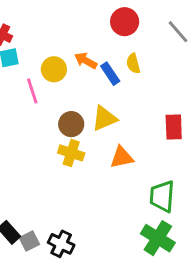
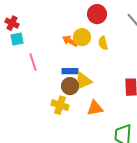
yellow circle: (54, 69) -> (82, 37), moved
blue rectangle: (110, 74) -> (70, 71), moved, turned -56
brown circle: (71, 124) -> (70, 86), moved

